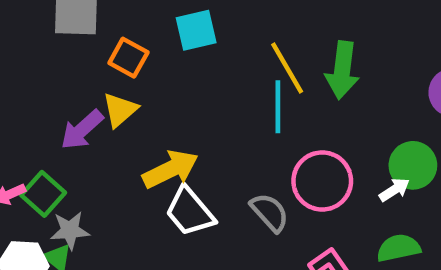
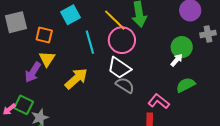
cyan line: (278, 107) -> (90, 42), moved
pink circle: (322, 181) -> (122, 40), moved
white trapezoid: (190, 212) -> (119, 68), moved

